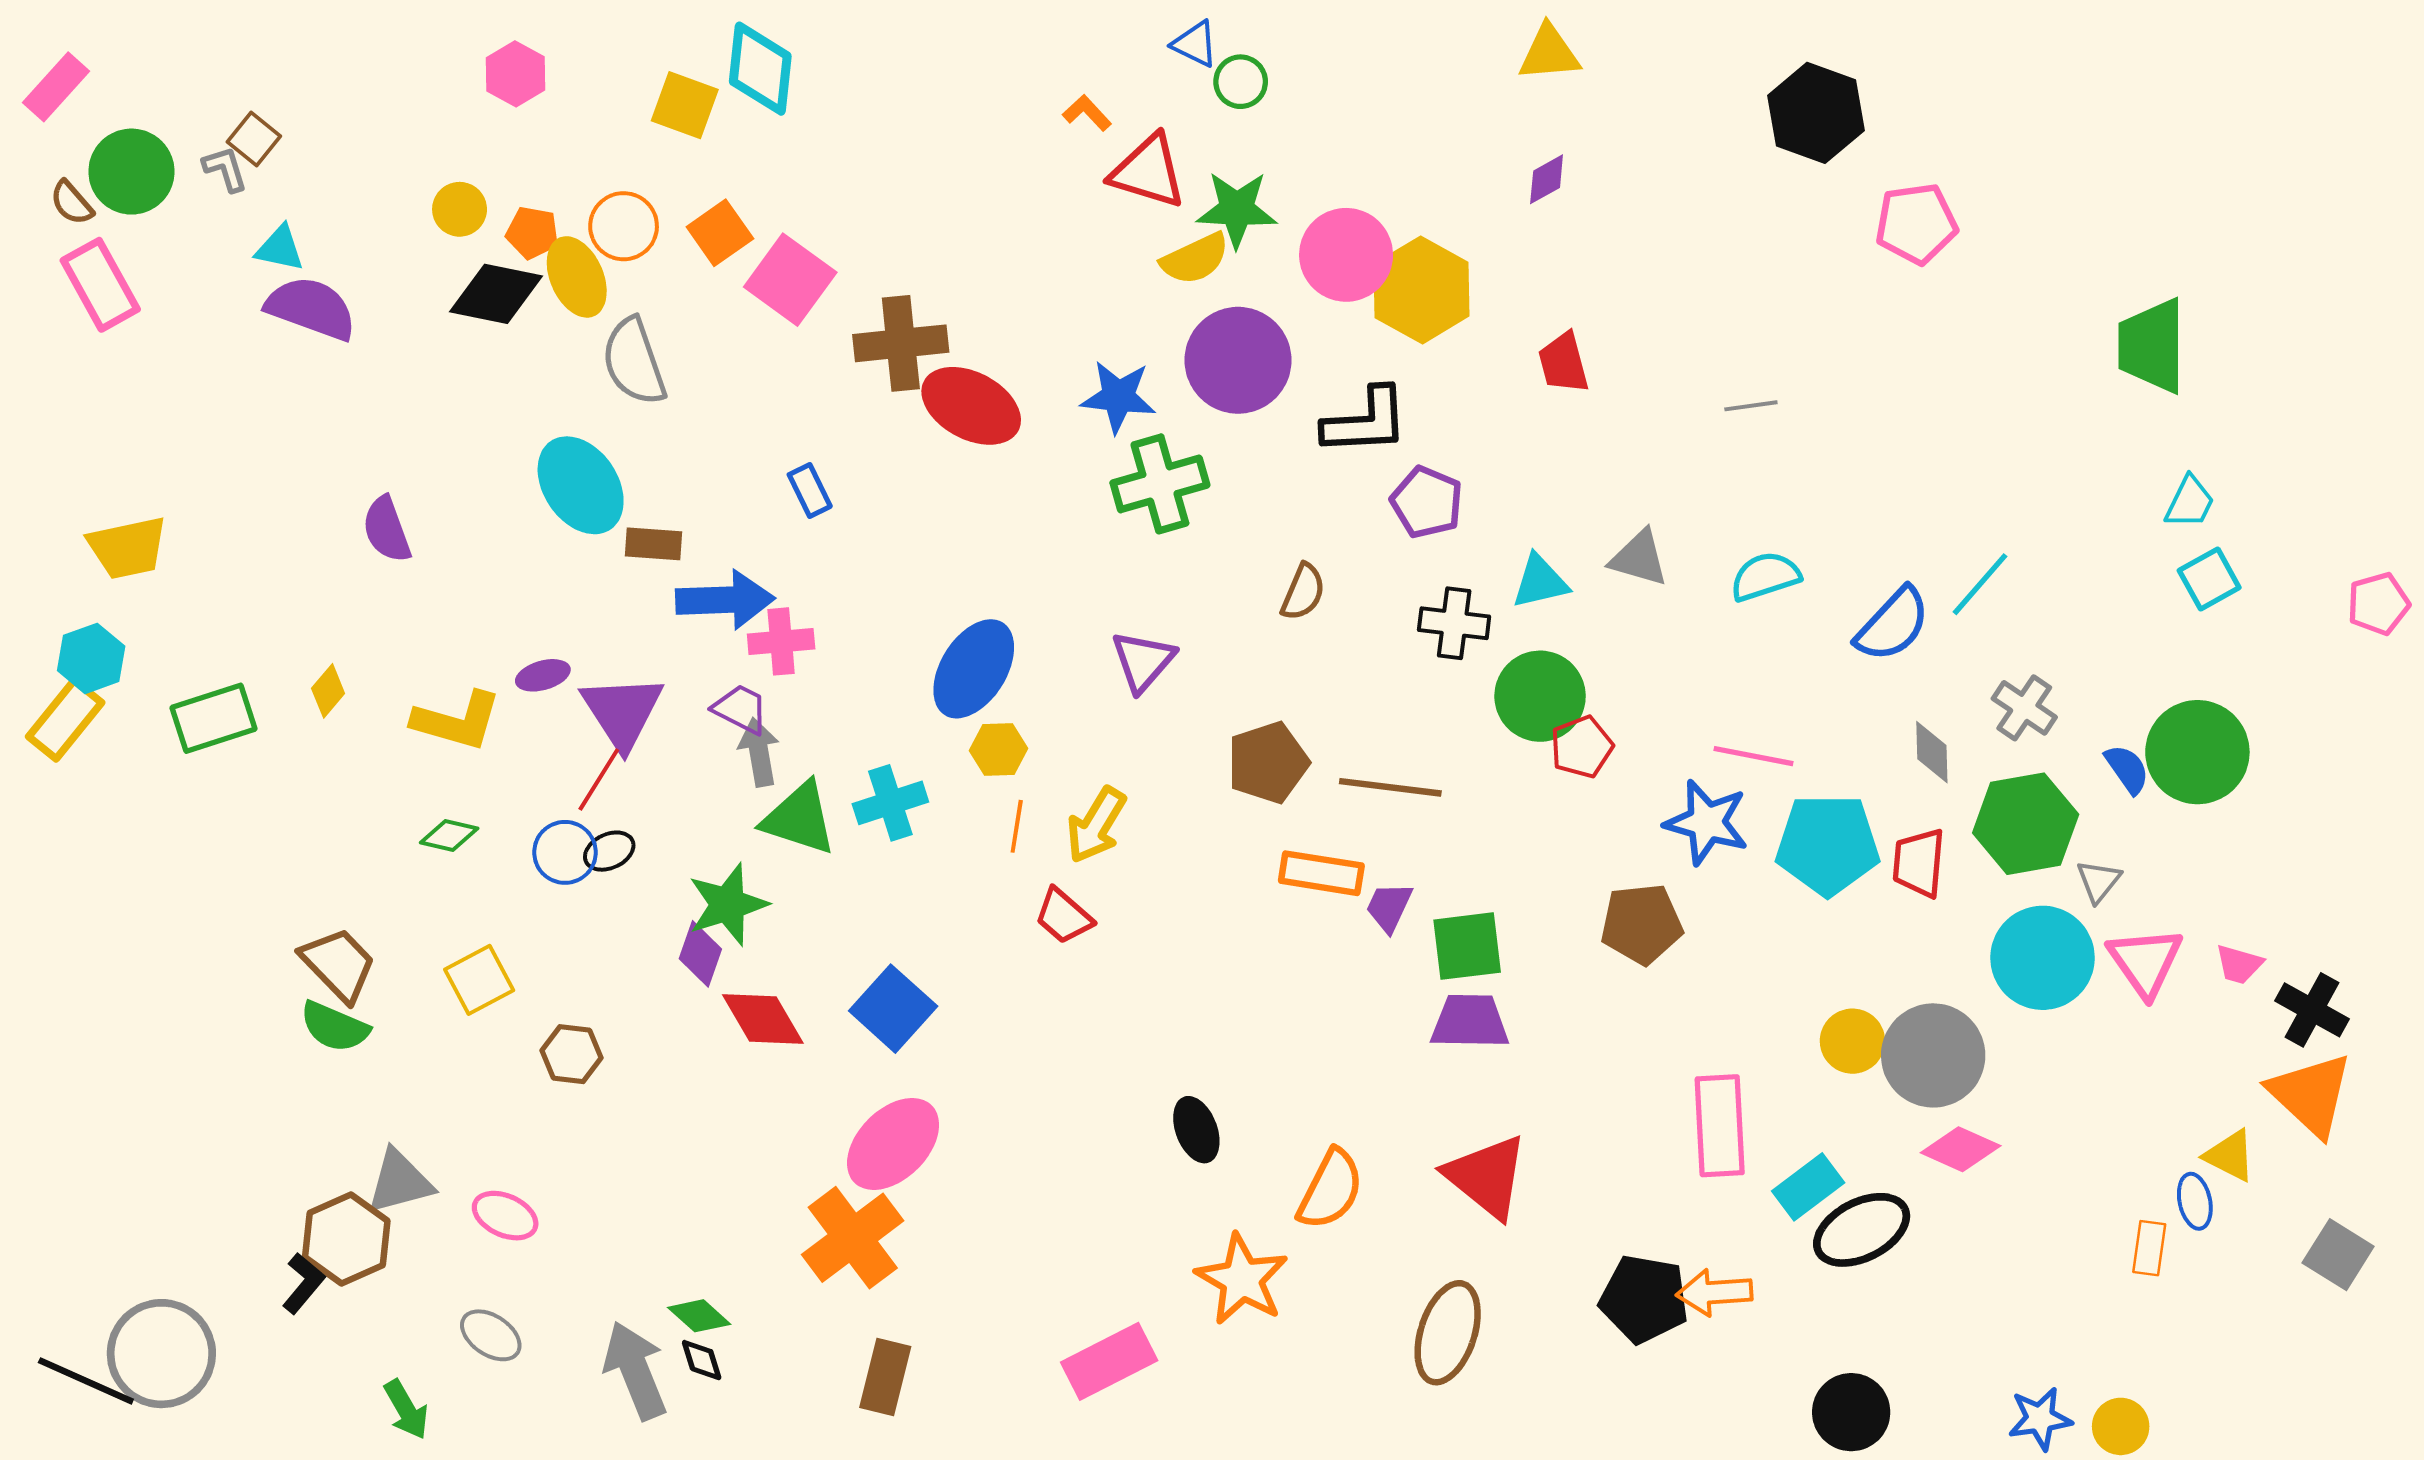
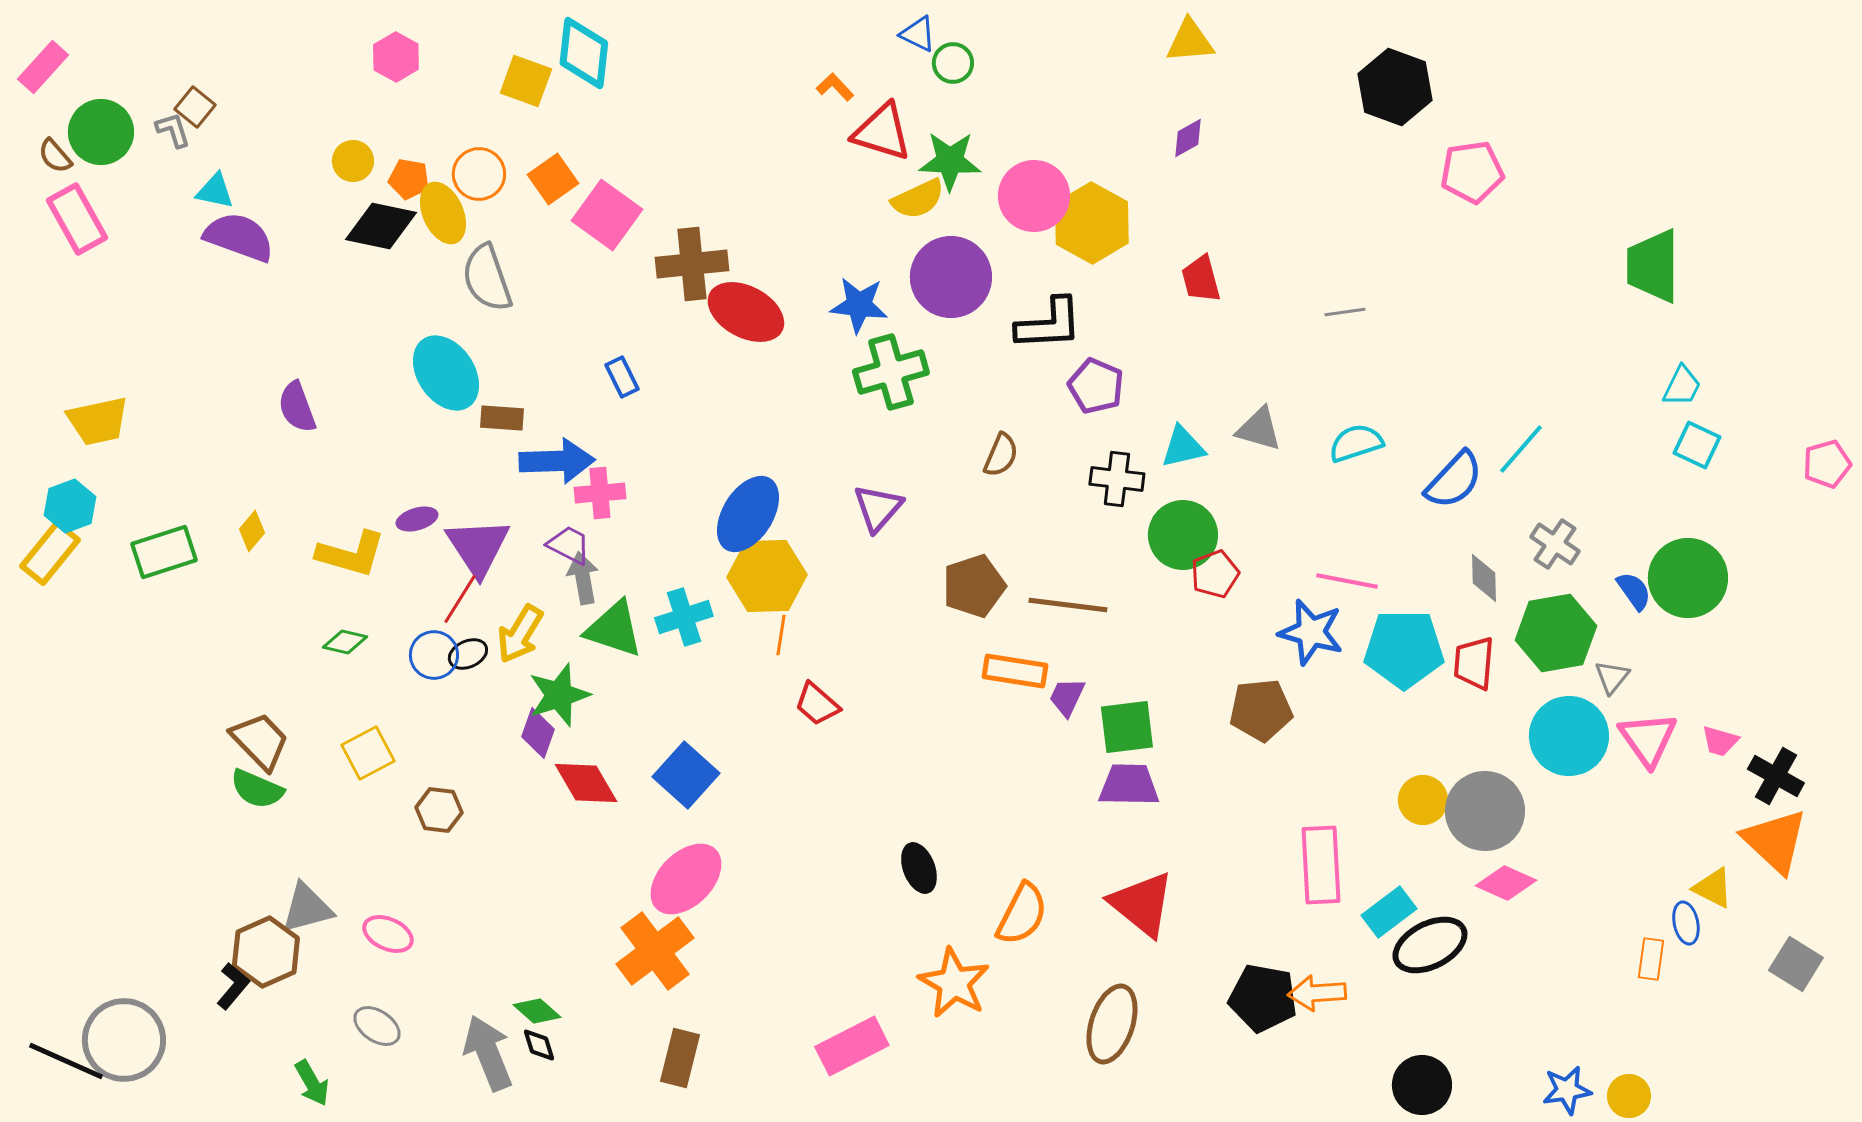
cyan square: (2209, 579) -> (1697, 445), turned -36
yellow hexagon: (998, 750) -> (767, 576), size x1.8
yellow arrow: (1096, 825) -> (520, 634), moved

